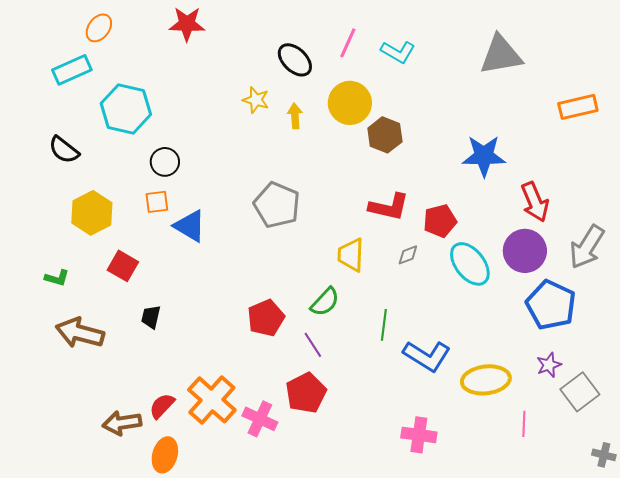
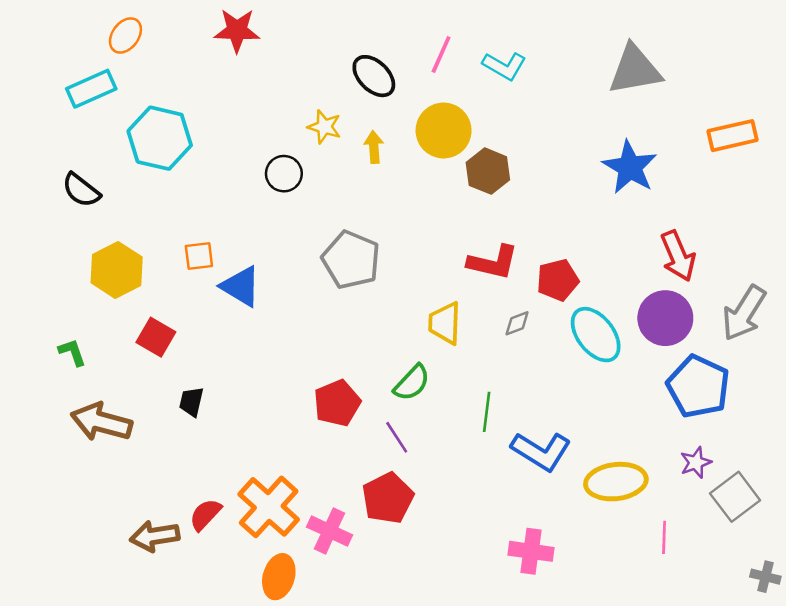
blue star: (484, 156) -> (630, 167), moved, turned 30
black circle: (165, 162) -> (284, 174), moved
green L-shape: (57, 278) -> (72, 352), turned -125
orange ellipse: (165, 455) -> (279, 577), moved

